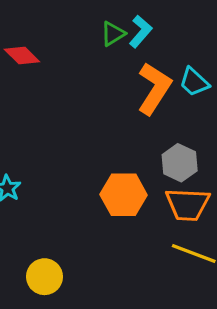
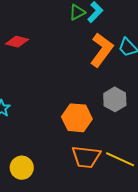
red diamond: (22, 55) -> (17, 42), moved, turned -35
orange trapezoid: (188, 204) -> (86, 157), moved

